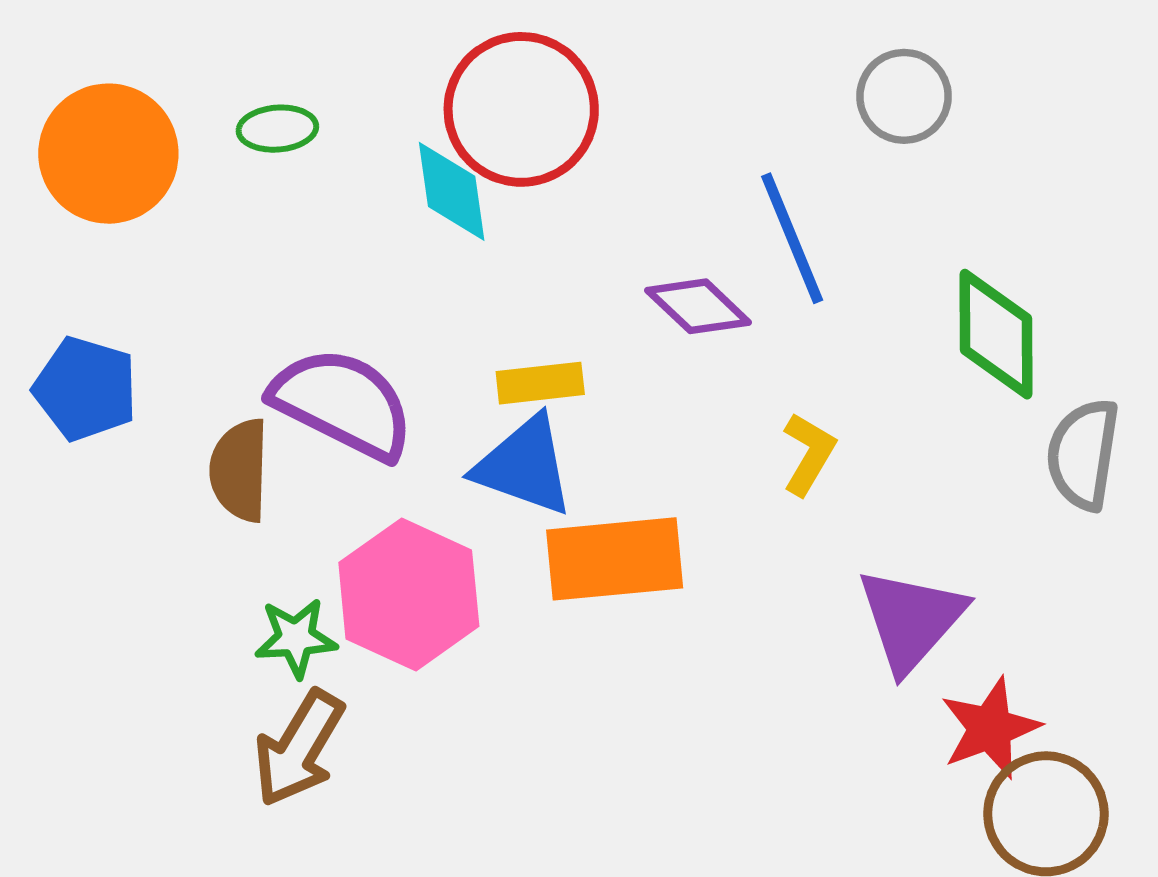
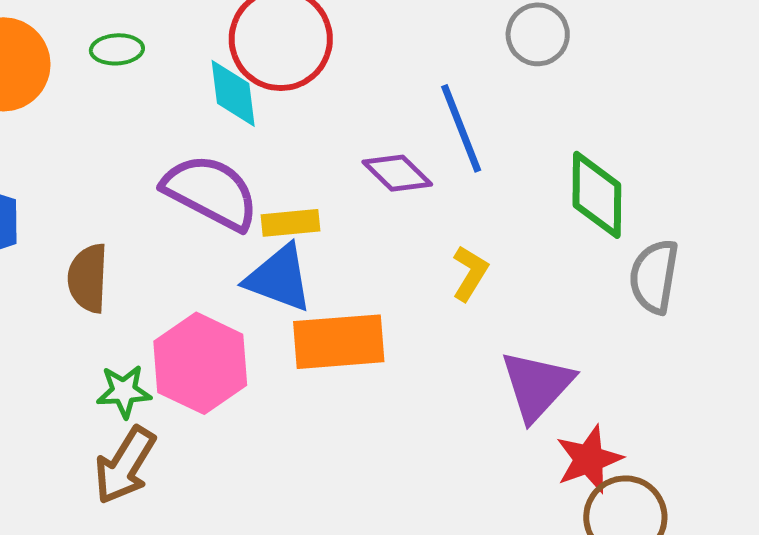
purple semicircle: (343, 403) -> (211, 192), moved

